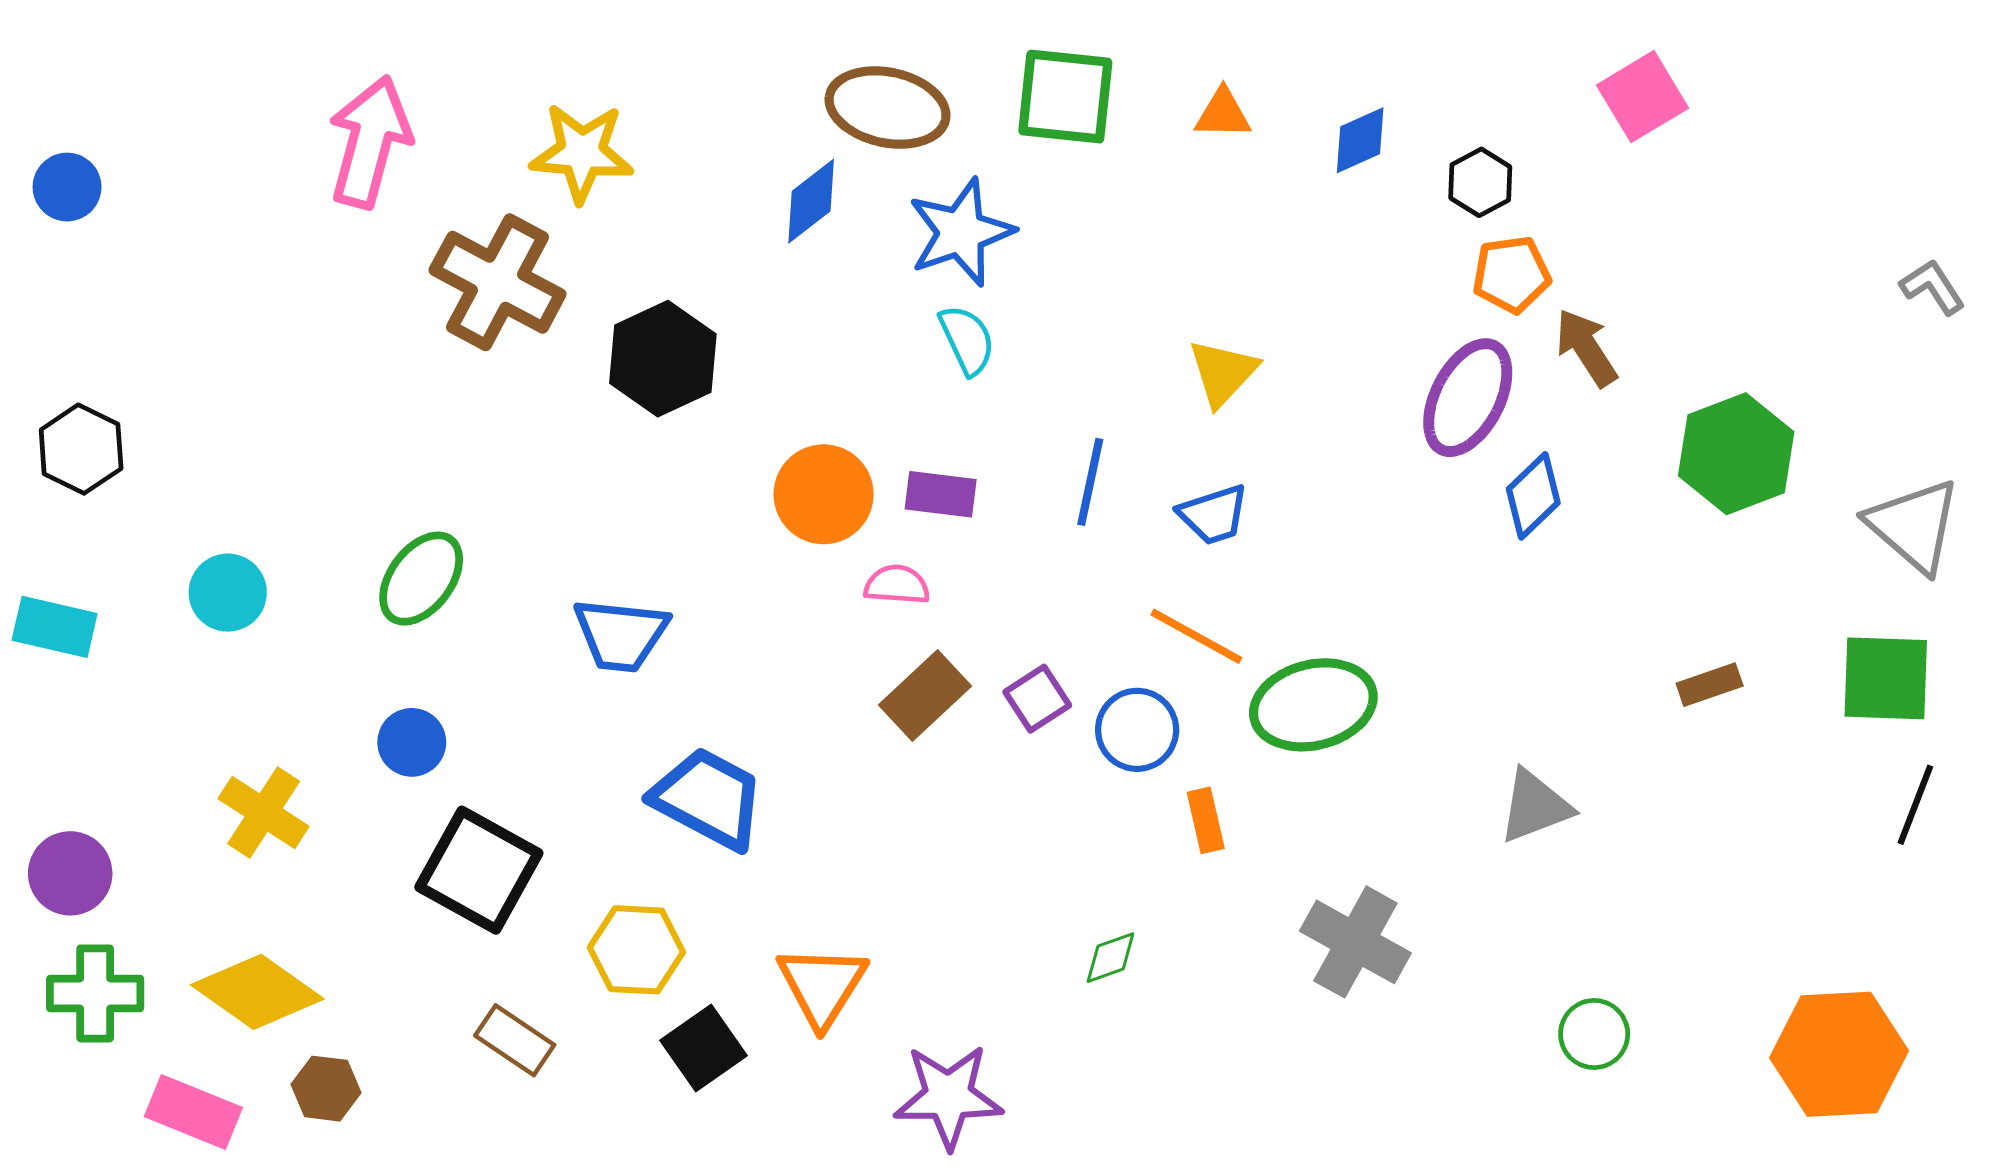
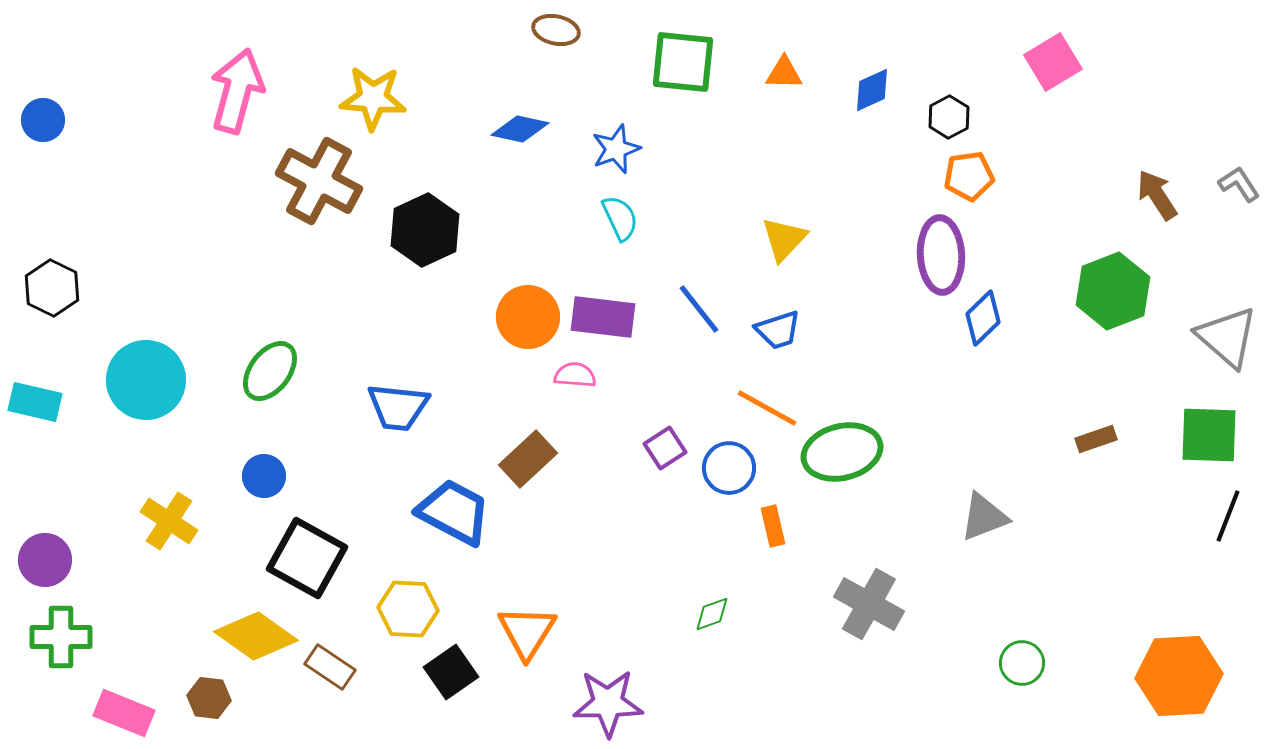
brown ellipse: (888, 107) -> (556, 30), moved, size x0.6
blue diamond: (811, 201) -> (520, 129), turned 50
blue star: (961, 232) -> (616, 149), size x0.7
brown arrow: (1586, 348) -> (1157, 195), moved
purple ellipse: (1468, 398) -> (941, 255), turned -30
blue line: (1090, 482) -> (699, 309), turned -50
purple rectangle: (941, 494) -> (603, 317), size x1.4
cyan circle: (228, 593) -> (146, 380), size x1.6
brown rectangle: (925, 696) -> (528, 459), moved
yellow diamond: (257, 992) -> (256, 636), moved

